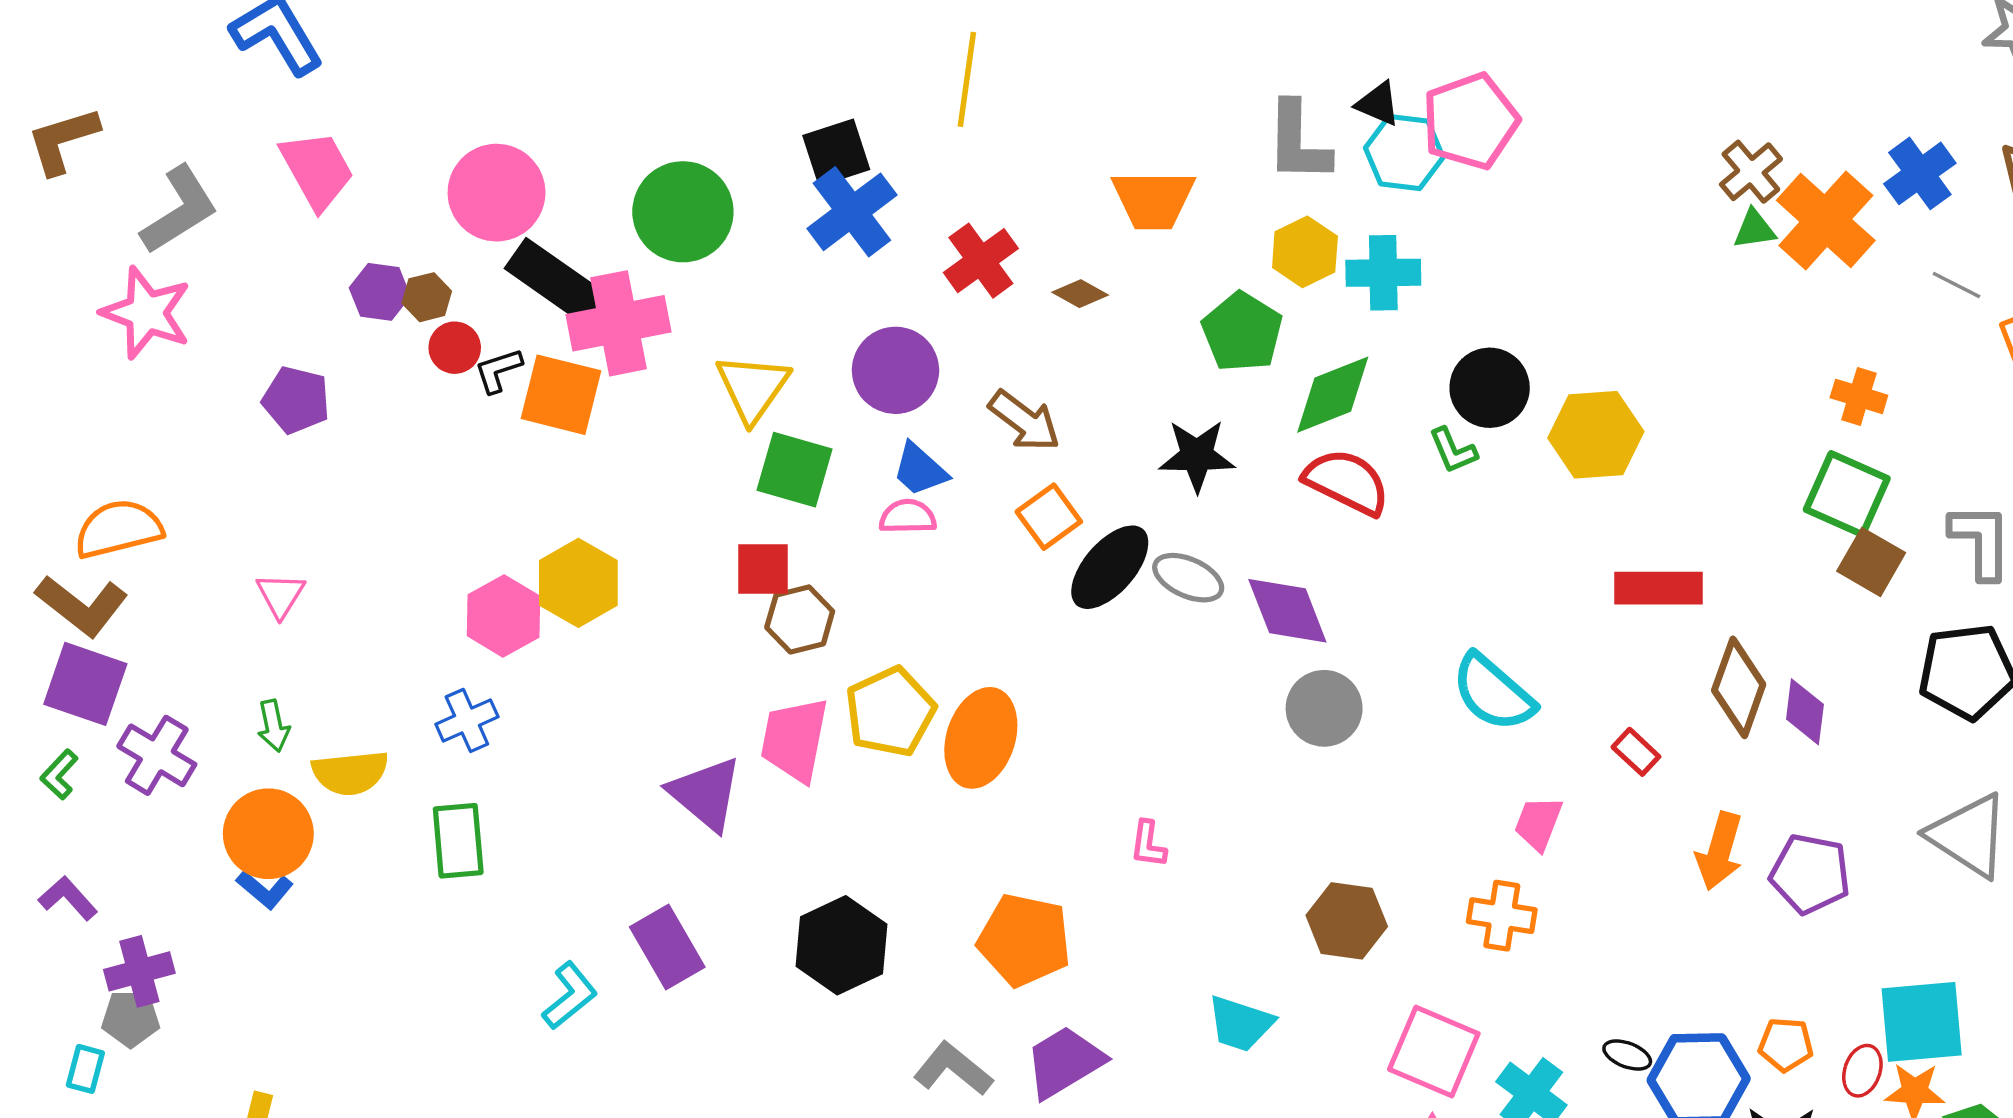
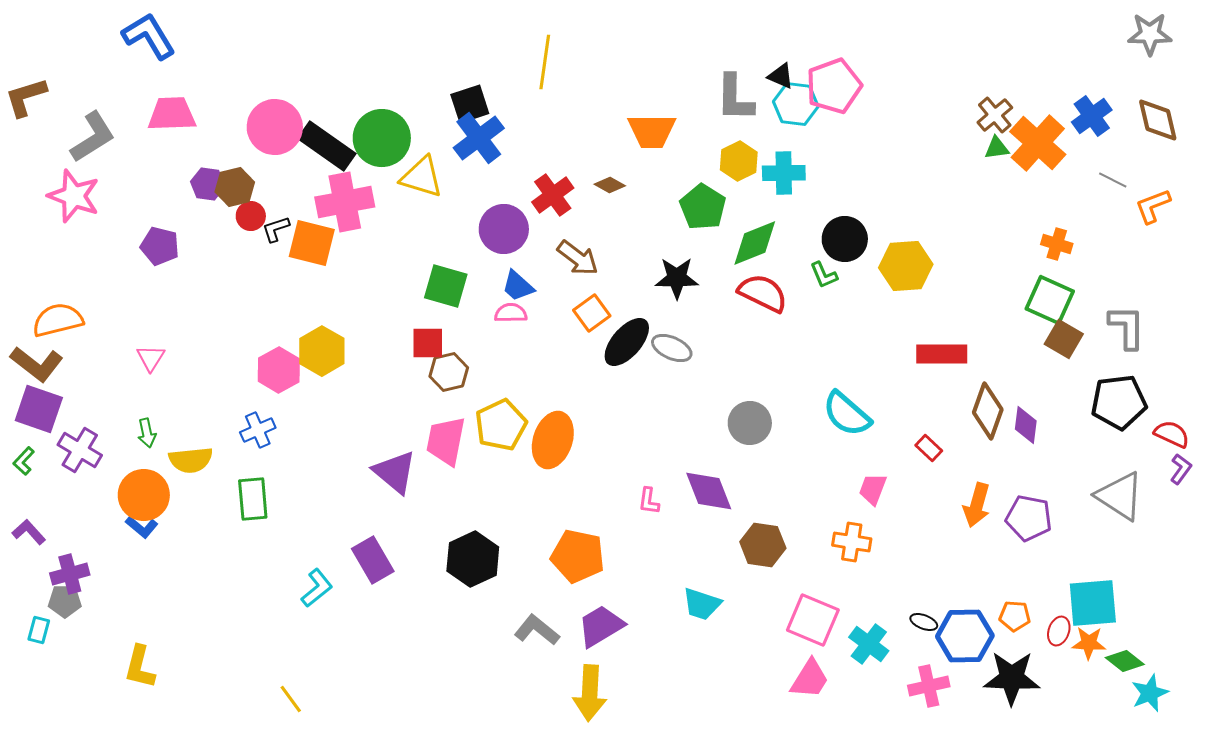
pink trapezoid: (317, 170) -> (172, 114), turned -63
red cross: (981, 261) -> (553, 195), moved
black rectangle: (556, 281) -> (327, 146), moved
brown hexagon: (427, 297) -> (235, 187), size x1.4
yellow triangle: (753, 388) -> (422, 177), moved, turned -48
purple diamond: (1287, 611) -> (709, 491), moved

